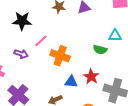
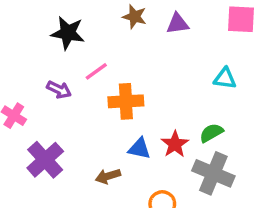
green semicircle: (100, 50) -> (211, 133), moved, turned 128
orange cross: (60, 56) -> (126, 101), turned -30

